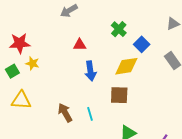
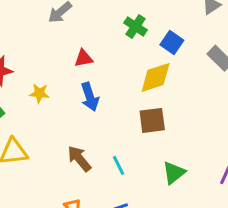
yellow star: (32, 63) -> (39, 93), moved
blue arrow: (90, 71) -> (90, 97), moved
cyan line: (90, 114) -> (118, 165), moved

